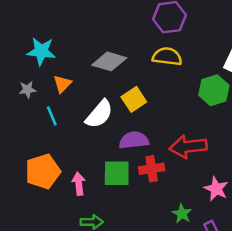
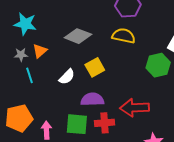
gray star: (27, 90) -> (21, 55), moved
white semicircle: (99, 114) -> (67, 77), size x0.7

